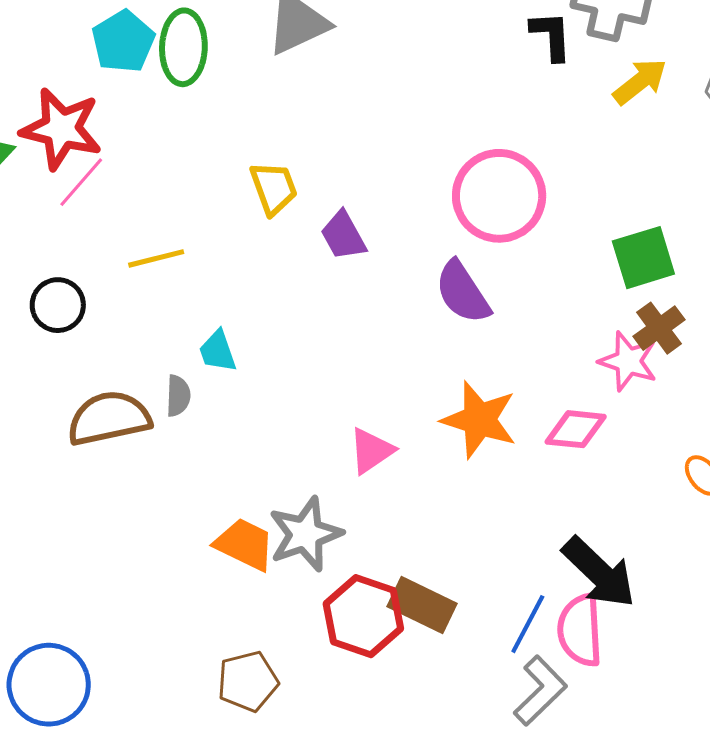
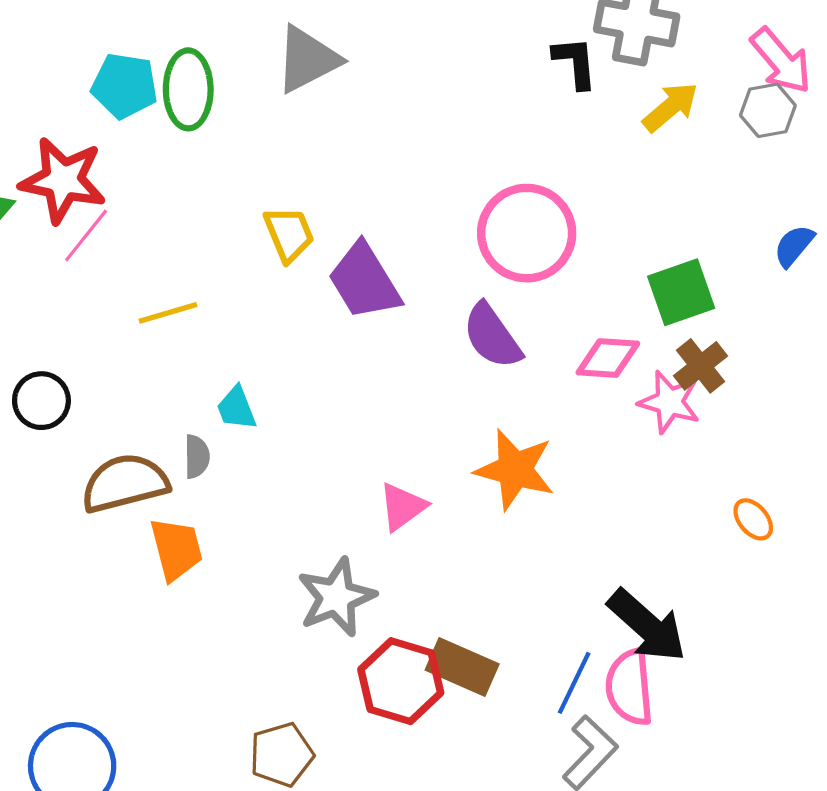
cyan pentagon: (123, 41) -> (125, 86), turned -30
purple trapezoid: (343, 236) -> (364, 281), size x1.5
black circle: (58, 305) -> (41, 401), moved
pink diamond: (576, 429) -> (608, 358), moved
orange trapezoid: (245, 544) -> (176, 549), moved, turned 52

